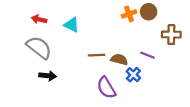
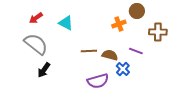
orange cross: (129, 14) -> (119, 24), moved
red arrow: (39, 19) -> (36, 18), turned -48
black arrow: (48, 76) -> (44, 70), turned 119
purple semicircle: (106, 88) -> (98, 81), turned -75

